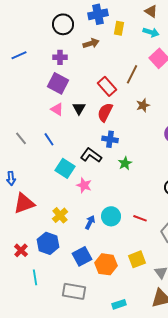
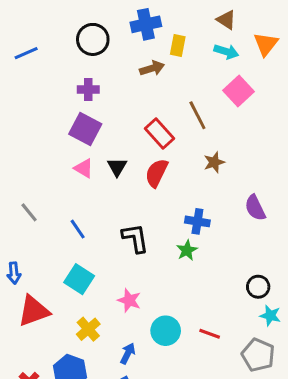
brown arrow: (91, 43) -> (152, 68), moved
blue line: (19, 55) -> (26, 53), moved
brown line: (132, 74) -> (197, 115), turned -54
blue line: (49, 139) -> (78, 229), moved
blue cross: (110, 139) -> (197, 221), moved
black L-shape: (91, 155) -> (135, 238), turned 45
cyan square: (65, 168) -> (79, 279), moved
pink star: (84, 185) -> (129, 300), moved
blue arrow: (90, 222) -> (128, 353), moved

